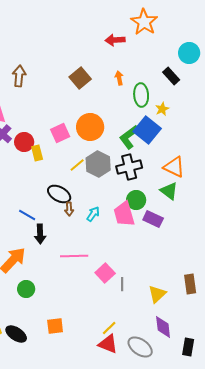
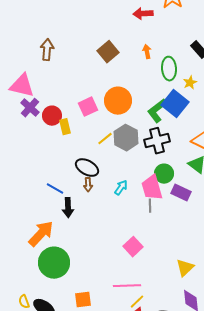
brown arrow: (69, 209) -> (88, 185), moved
pink line: (74, 256) -> (127, 286), moved
gray line: (122, 284) -> (150, 206), moved
green circle: (26, 289) -> (54, 263), size x1.8

